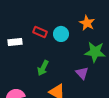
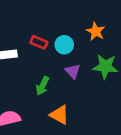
purple triangle: (82, 73) -> (73, 71), moved

